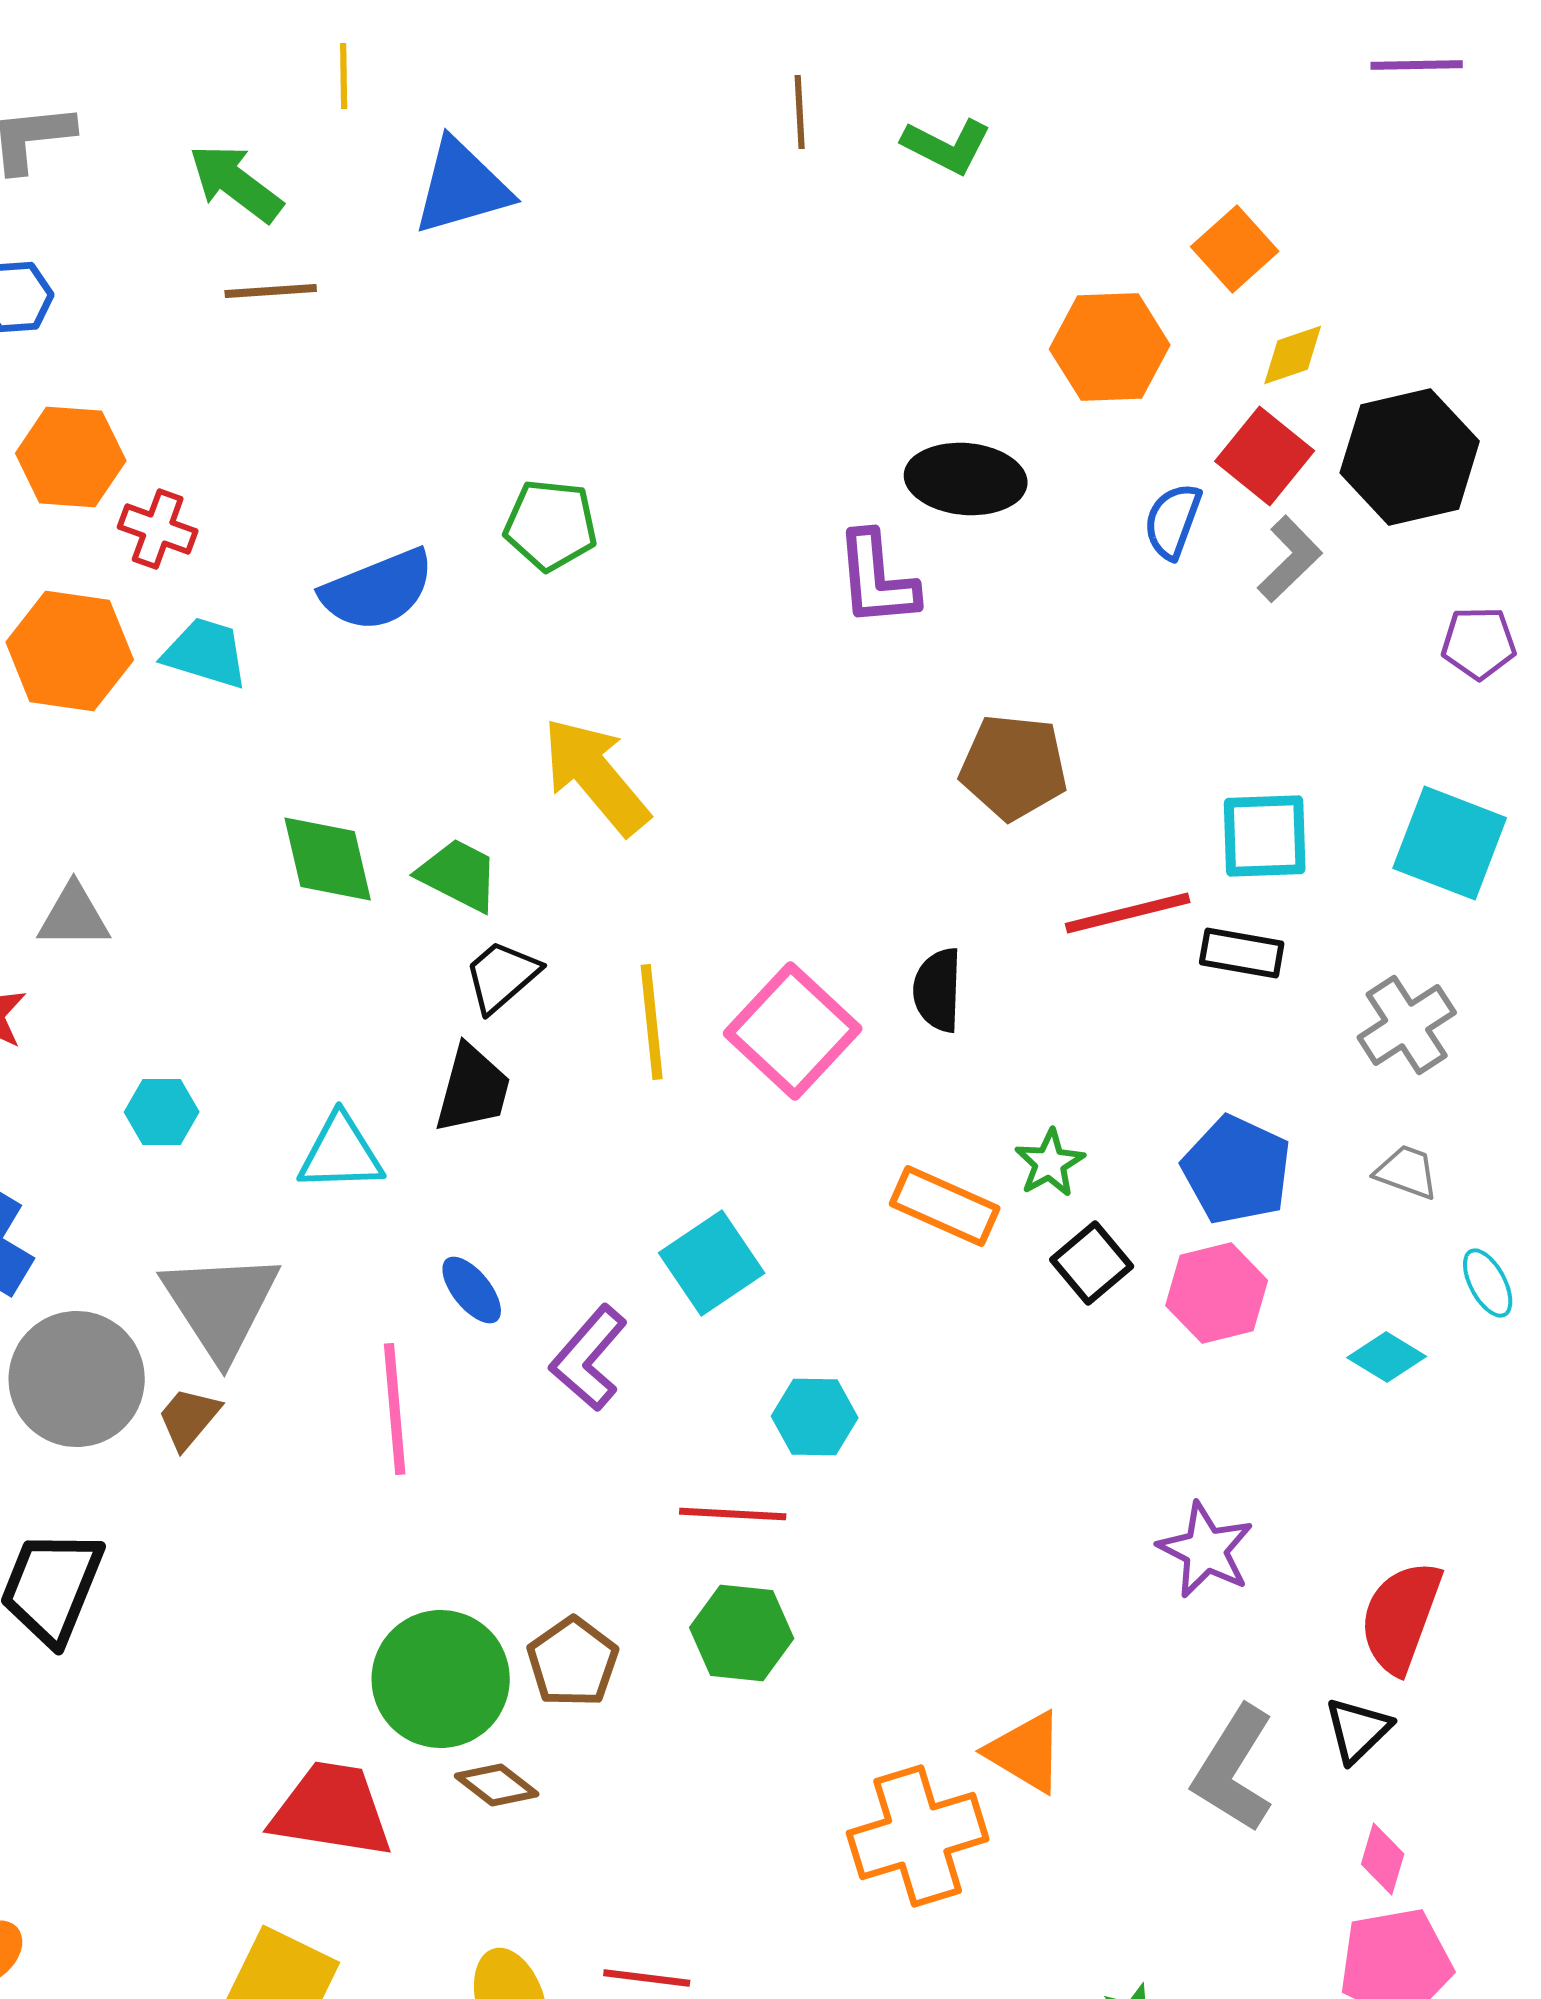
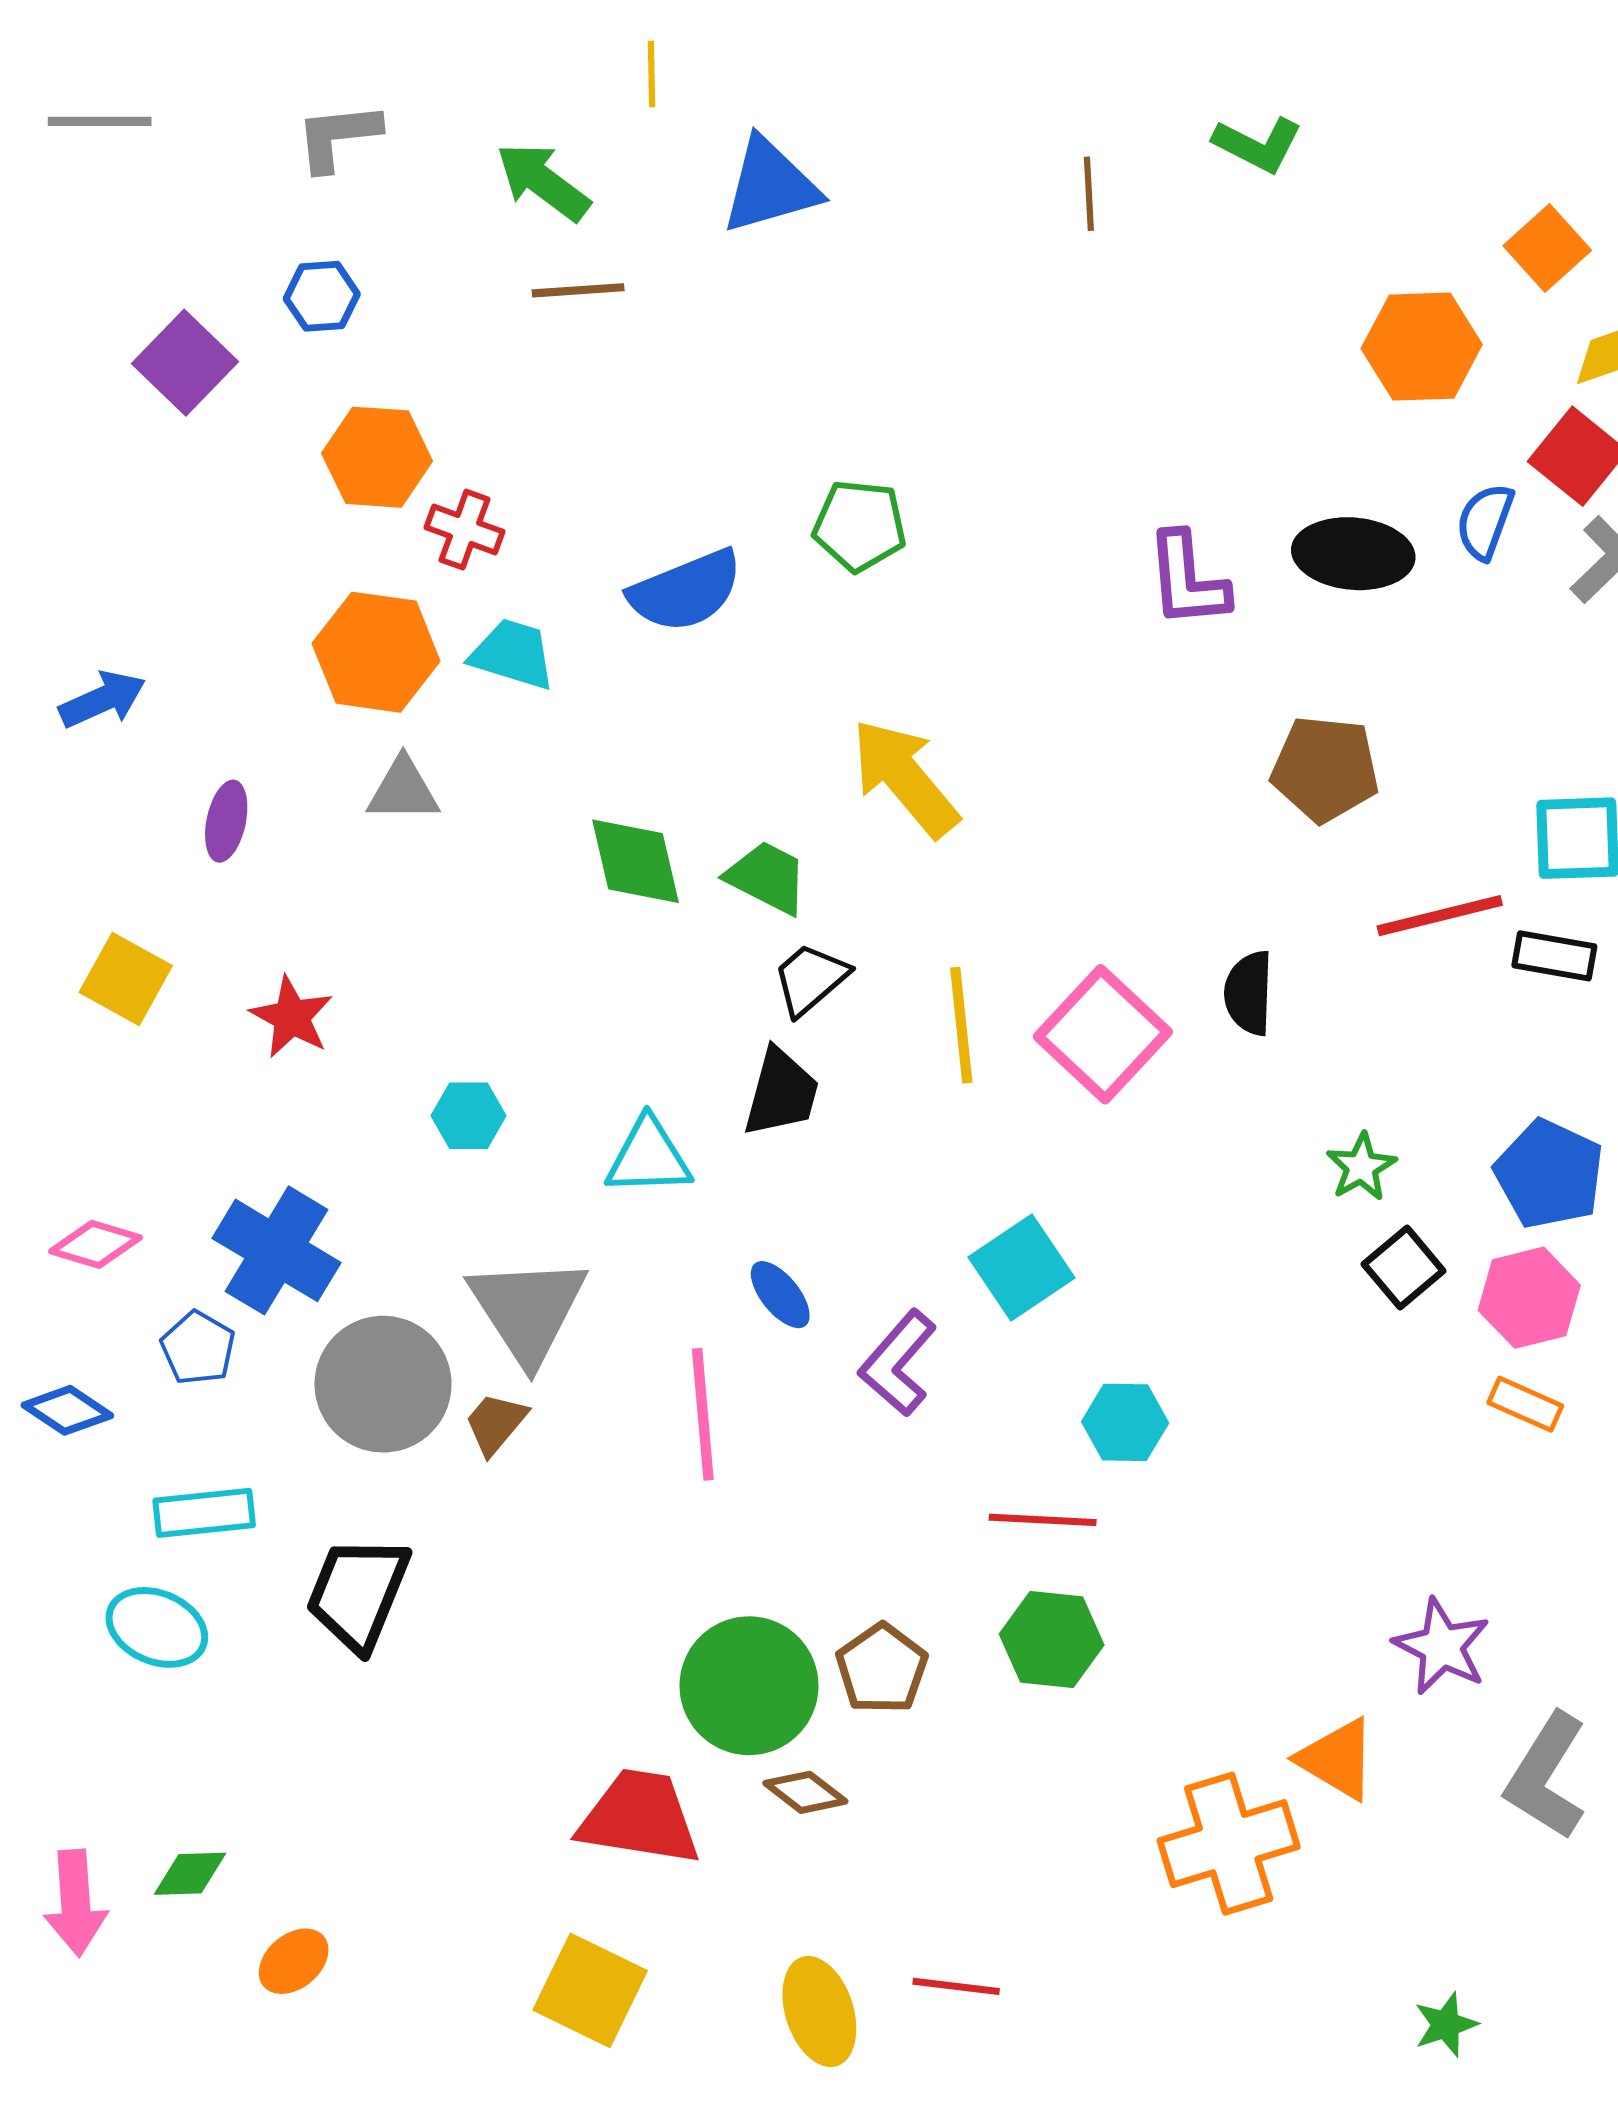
brown line: (800, 112) -> (1089, 194), moved
black ellipse: (966, 479) -> (1353, 554), moved
gray triangle: (74, 916) -> (403, 790), moved
orange rectangle: (945, 1206) -> (1525, 1404), moved, size x0.7
purple star: (1206, 1550) -> (1442, 1647), moved

